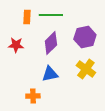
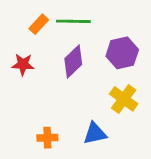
orange rectangle: (27, 17) -> (39, 24), turned 40
blue triangle: (50, 74) -> (95, 133), moved

